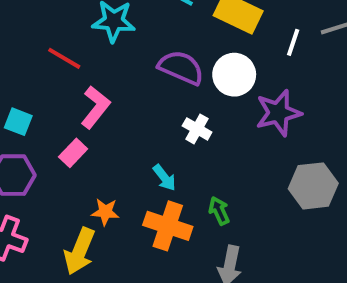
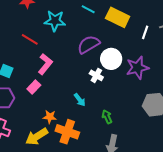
purple semicircle: (181, 68) -> (89, 44), turned -55
white circle: (234, 75) -> (111, 59), moved
orange cross: (168, 226) -> (67, 132), moved
yellow arrow: (80, 251) -> (37, 137), turned 35

